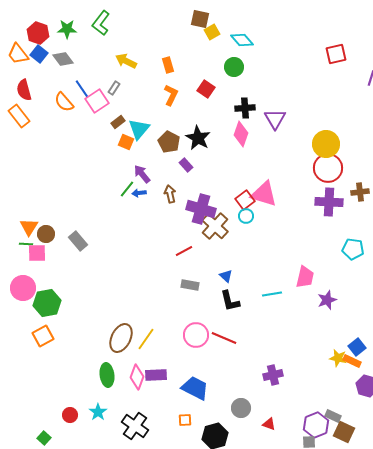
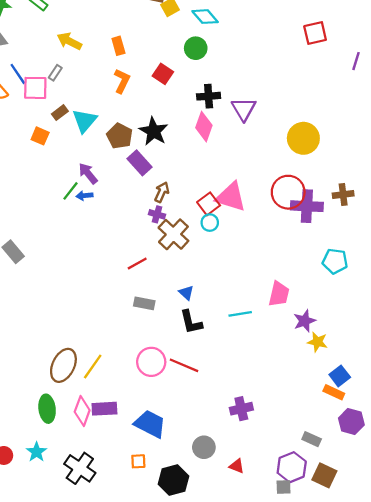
pink square: (97, 101) -> (35, 88), turned 35
orange square: (126, 142) -> (40, 136), moved
purple rectangle: (186, 165) -> (140, 163), size x1.5
red circle: (328, 168) -> (288, 192), moved
brown arrow: (170, 194) -> (162, 192), moved, turned 36
purple cross: (201, 209) -> (157, 214), size x0.5
yellow star: (338, 358) -> (317, 342), moved
gray rectangle: (333, 416) -> (312, 439), moved

